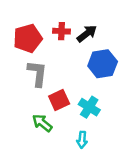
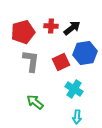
red square: (59, 100) -> (61, 62), moved
cyan arrow: (82, 140) -> (77, 117), moved

